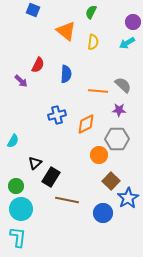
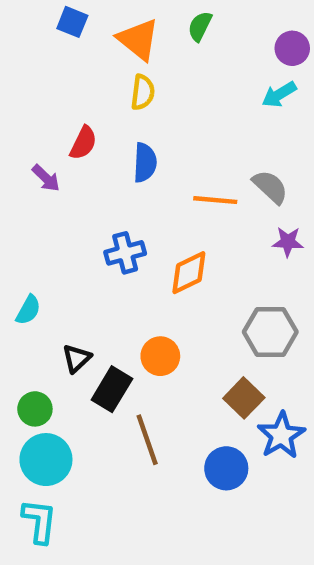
orange triangle: (66, 31) -> (138, 39), moved
yellow semicircle: (93, 42) -> (143, 92), moved
purple star: (119, 110) -> (288, 242), moved
gray hexagon: (117, 139) -> (270, 332), moved
orange circle: (99, 155) -> (160, 356), moved
brown line: (67, 200) -> (147, 440), turned 60

